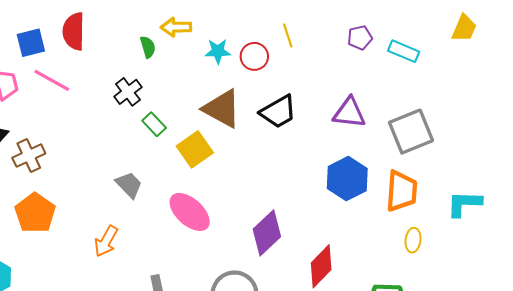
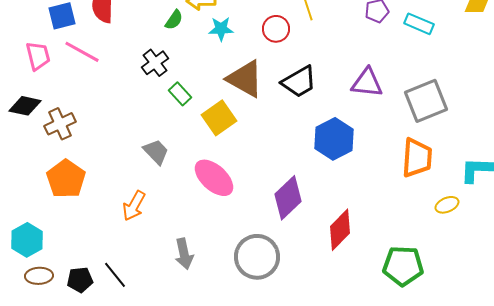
green semicircle: (148, 47) -> (174, 20), turned 50
cyan star: (218, 51) -> (221, 29), moved
blue hexagon: (347, 179) -> (334, 139), moved
yellow ellipse: (413, 240) -> (447, 205), moved, turned 60

